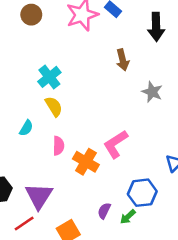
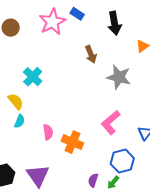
gray star: (152, 92) -> (119, 77), size x1.4
yellow semicircle: (54, 106) -> (16, 101), moved
pink L-shape: (116, 144) -> (111, 122), moved

